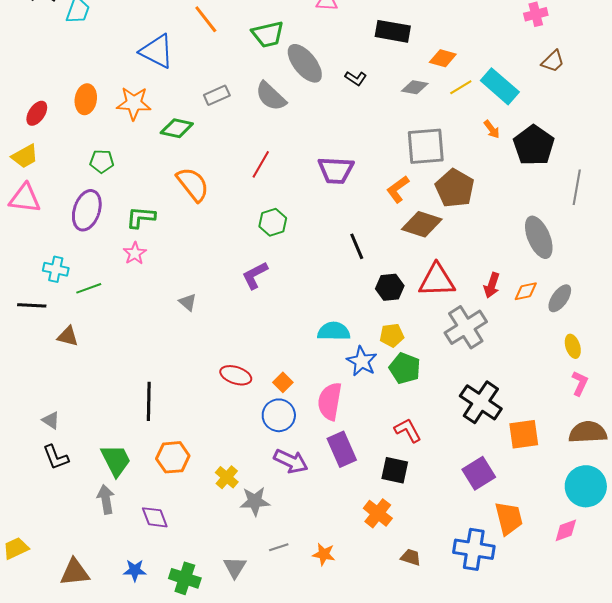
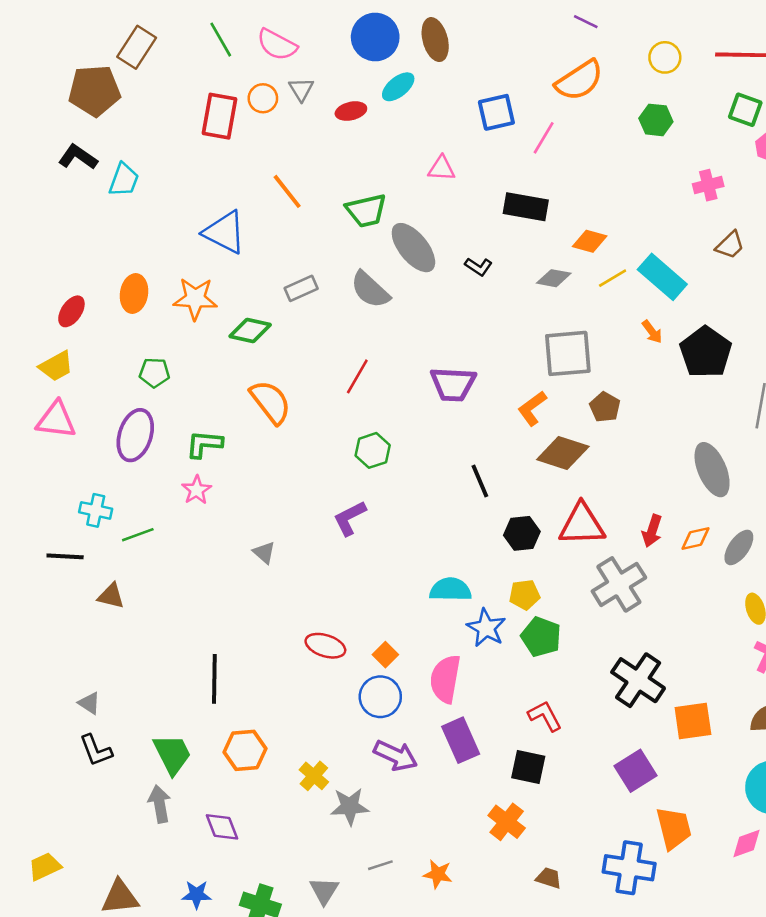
brown pentagon: (455, 188) -> (605, 407), size x0.6

